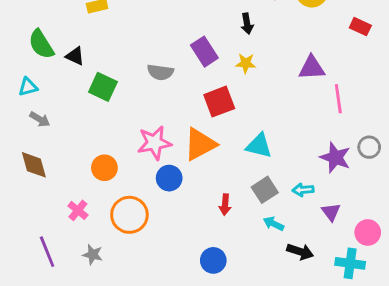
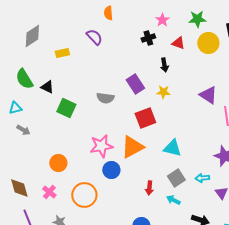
purple triangle: (312, 68) -> (208, 95), turned 36
brown diamond: (34, 165) -> (19, 188), moved
orange circle: (104, 168) -> (58, 163), moved
cyan arrow: (274, 224) -> (173, 200), moved

